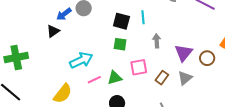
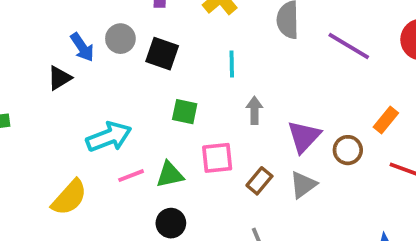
blue arrow: (64, 14) -> (82, 47), turned -91
black square: (121, 21) -> (162, 54), moved

